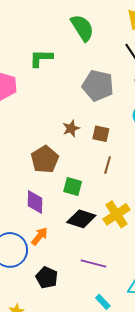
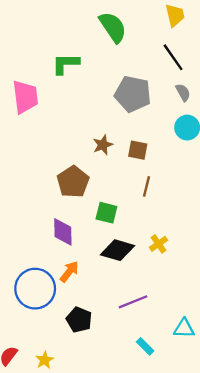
yellow cross: (117, 214) -> (158, 244), size x0.6
purple line: (93, 263) -> (133, 302), turned -35

